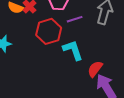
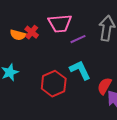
red hexagon: (49, 31) -> (54, 84), moved

